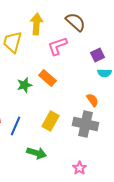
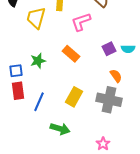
purple square: (97, 55) -> (109, 49), moved
green star: (24, 85) -> (38, 61), moved

